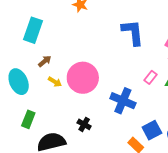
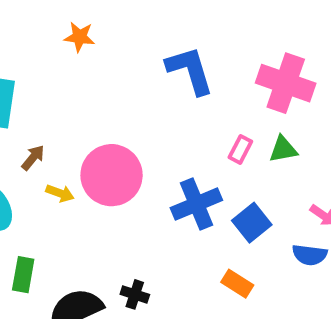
blue cross: (123, 101) -> (196, 204), turned -35
black cross: (84, 124) -> (135, 294), moved
blue square: (152, 130) -> (252, 223), moved

